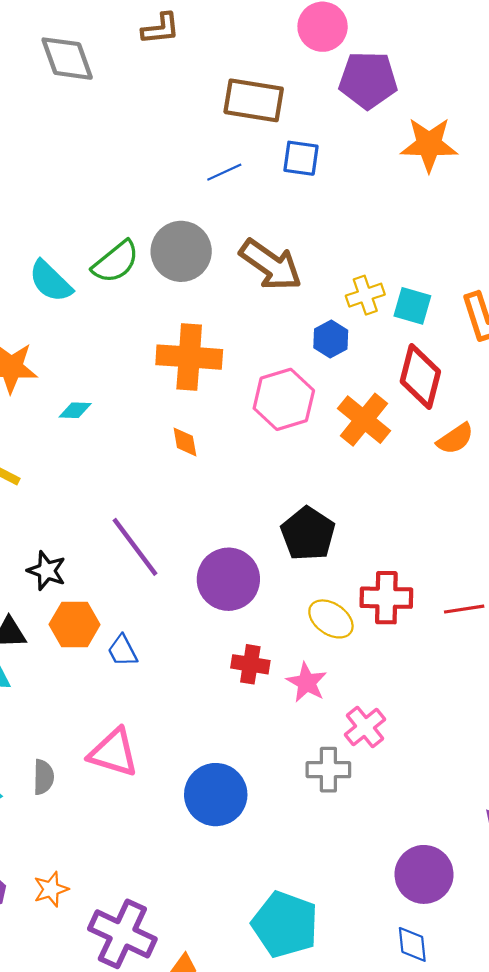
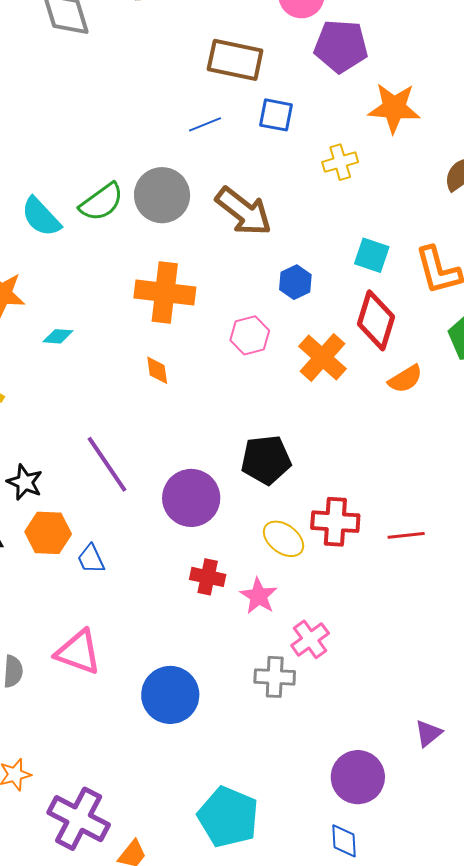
yellow cross: (365, 295) -> (340, 162), moved
pink hexagon: (284, 399) -> (250, 335), size x0.7
black pentagon: (308, 534) -> (266, 460), turned 30

